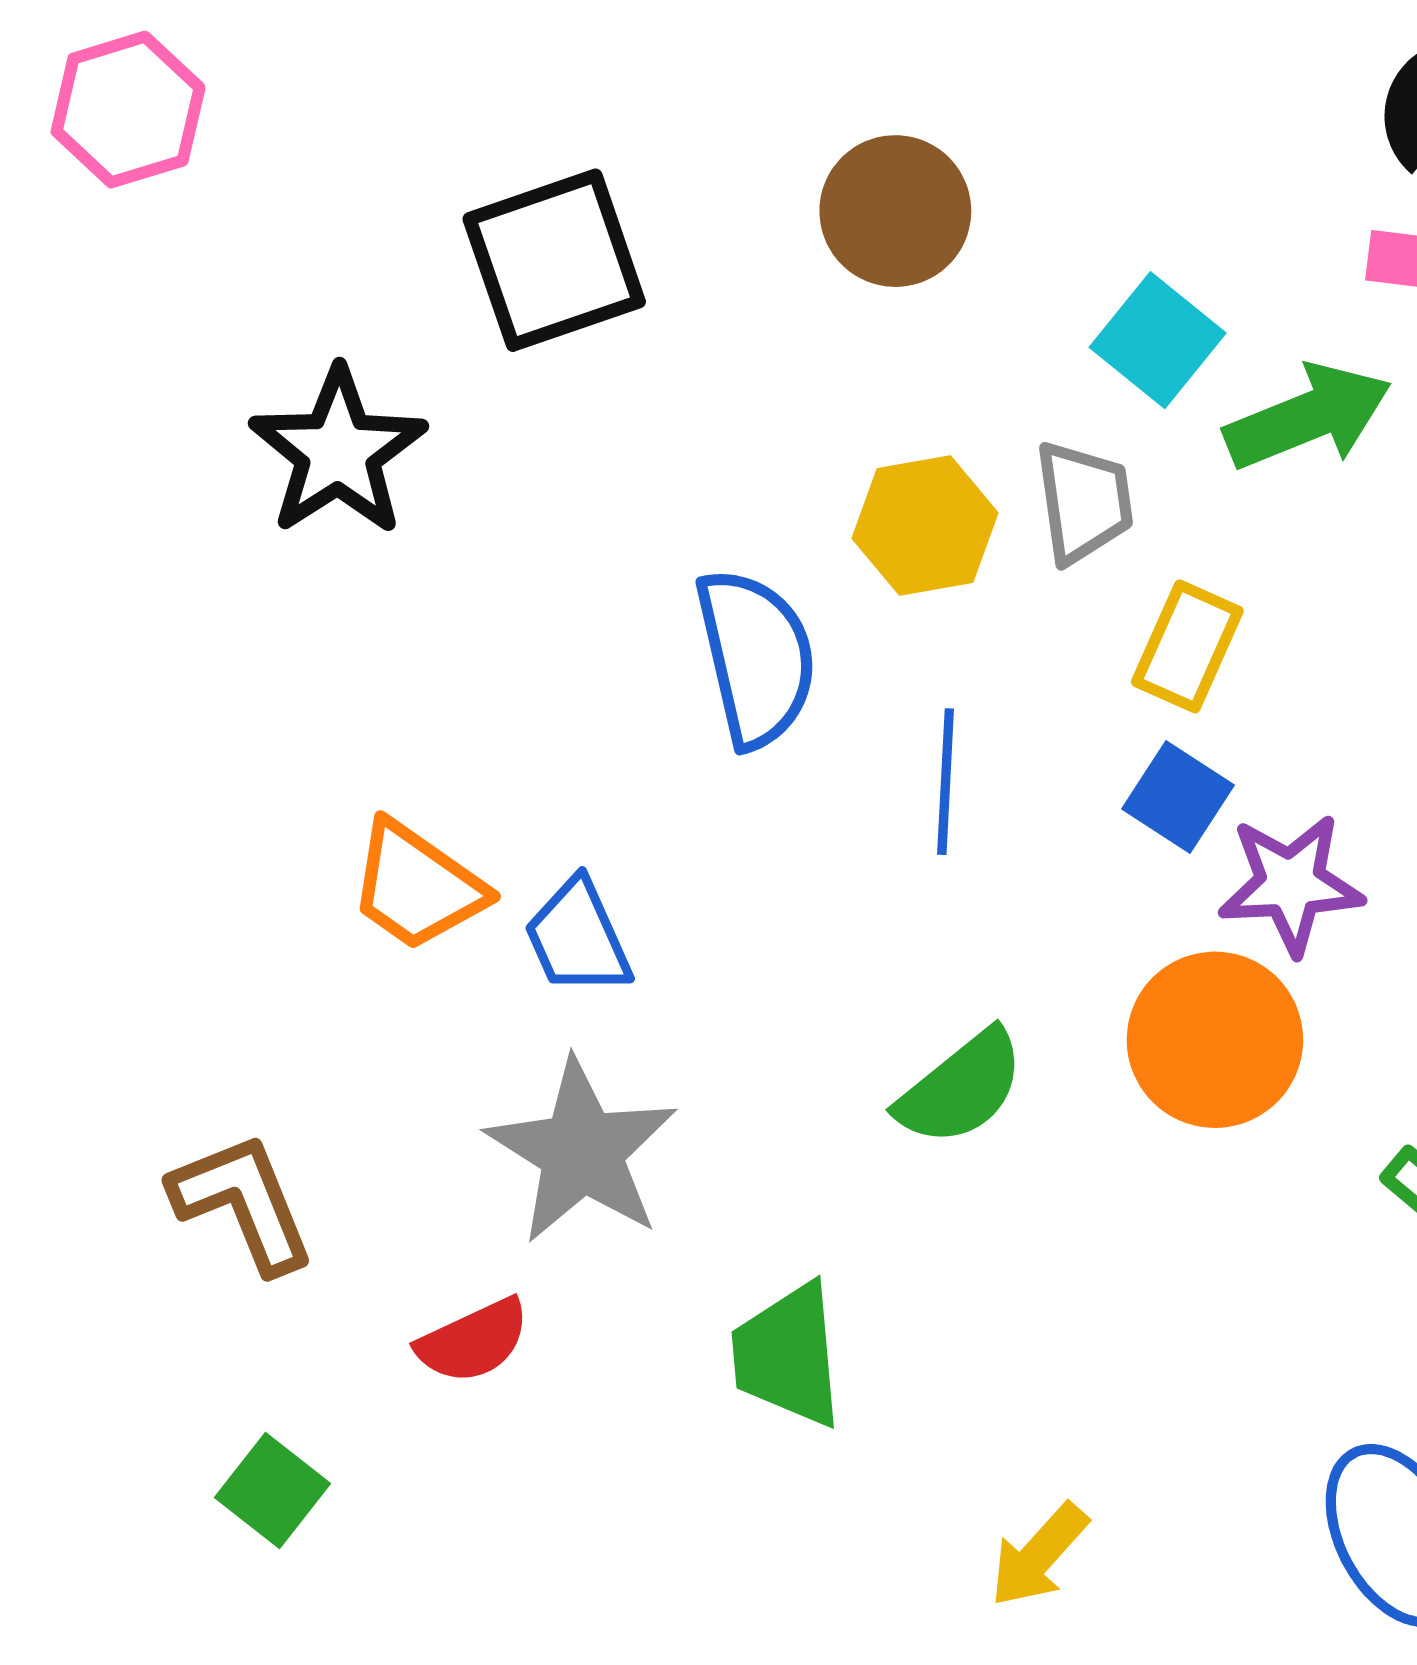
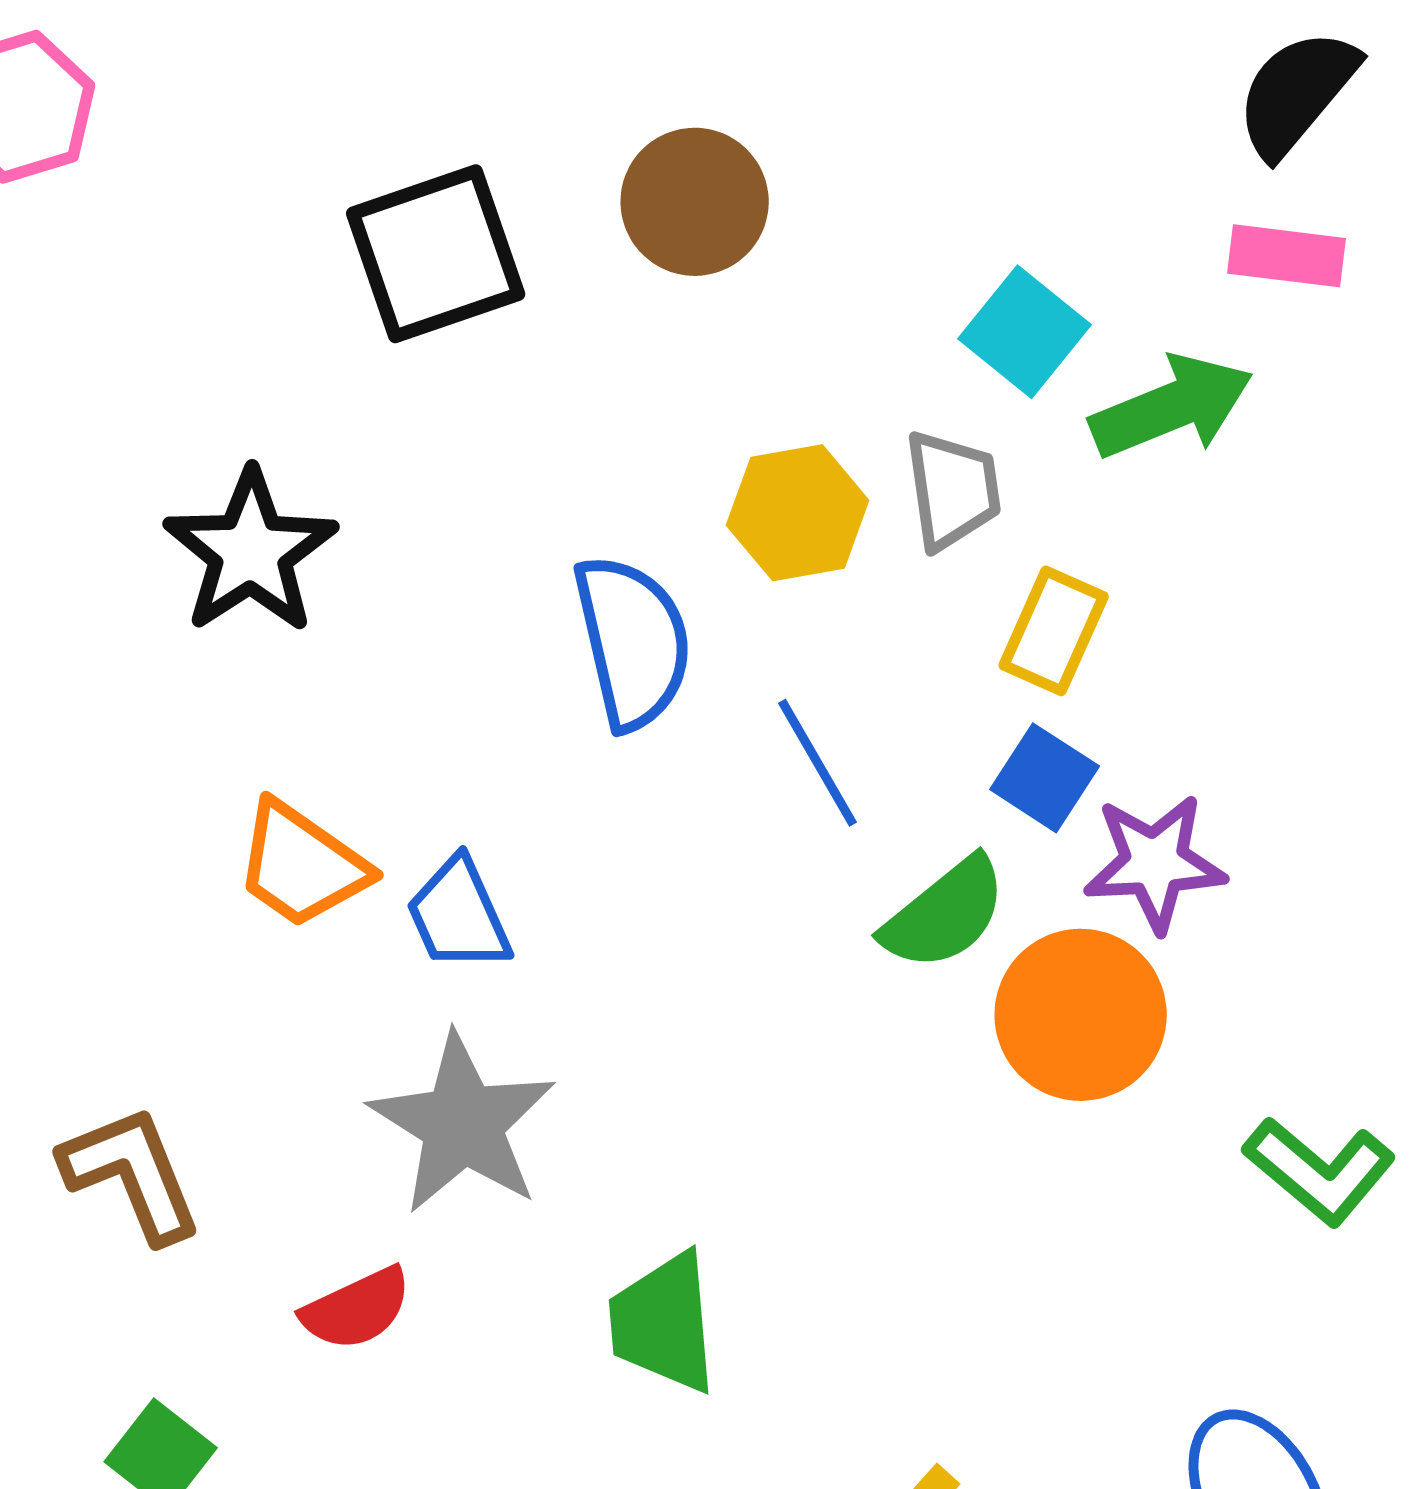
brown circle: (895, 211) -> (695, 202), moved
black star: (338, 452) -> (251, 552), moved
blue line: (946, 782) -> (818, 763), turned -33
green semicircle: (961, 1088) -> (945, 914), moved

